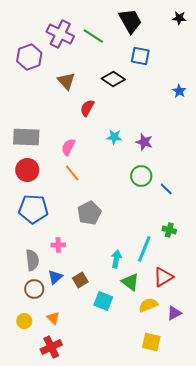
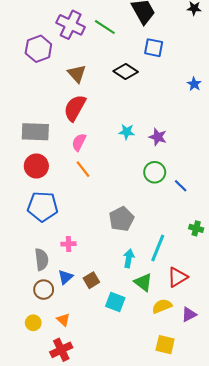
red semicircle: (87, 108) -> (75, 108), moved, size x1.5
gray pentagon: (89, 213) -> (121, 219), moved
green cross: (169, 230) -> (196, 228), moved

